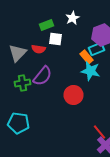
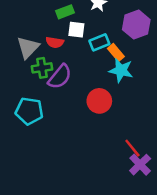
cyan rectangle: (96, 49) -> (99, 42), moved
green cross: (22, 83) -> (42, 68), moved
cyan pentagon: (18, 123) -> (29, 111), moved

